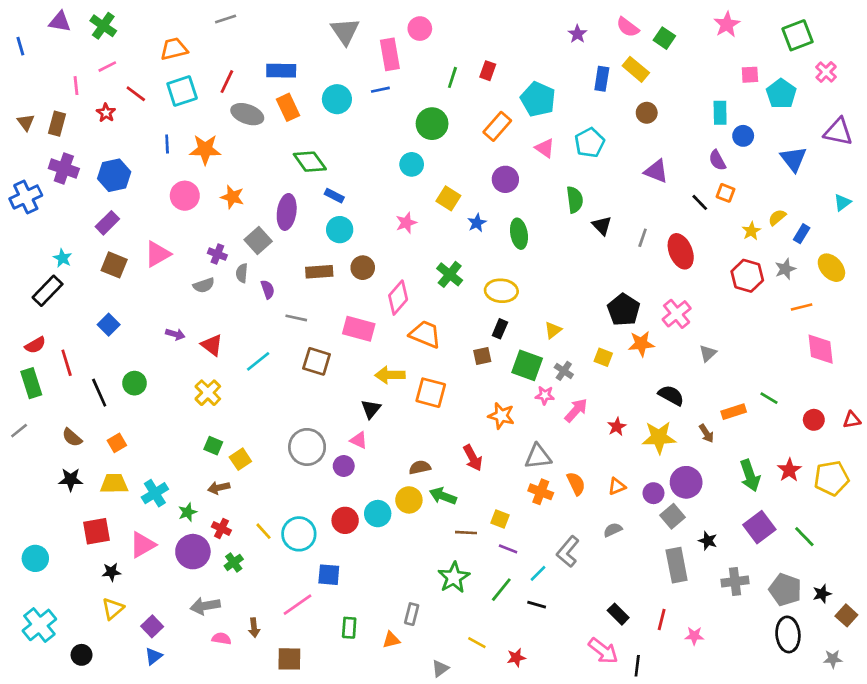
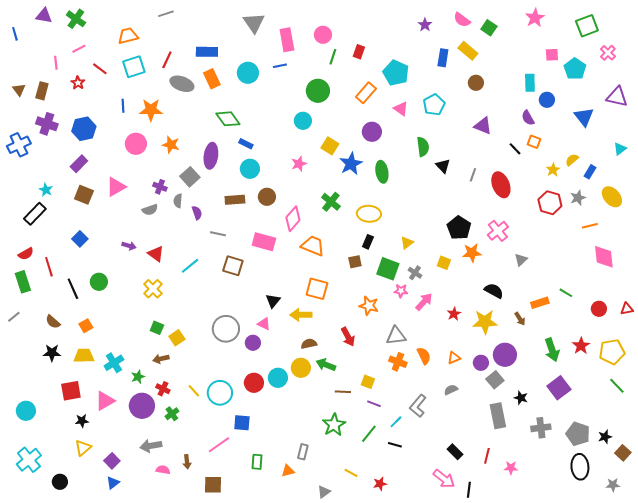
pink circle: (420, 29) -> (323, 35), moved
blue star: (477, 223) -> (351, 164), size x1.6
yellow arrow: (390, 375) -> (301, 315), moved
green line: (804, 537) -> (617, 386), moved

